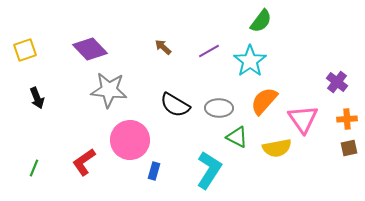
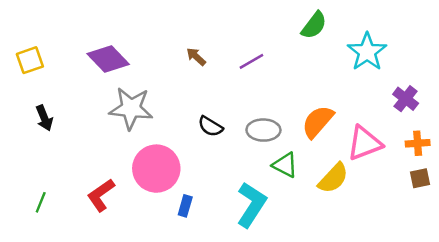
cyan star: (250, 61) -> (367, 52), moved
black semicircle: (175, 105) -> (210, 126), size x0.7
pink triangle: (303, 119) -> (365, 143), turned 44
yellow semicircle: (277, 148) -> (333, 178), turned -36

